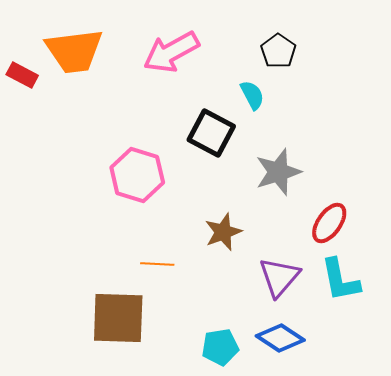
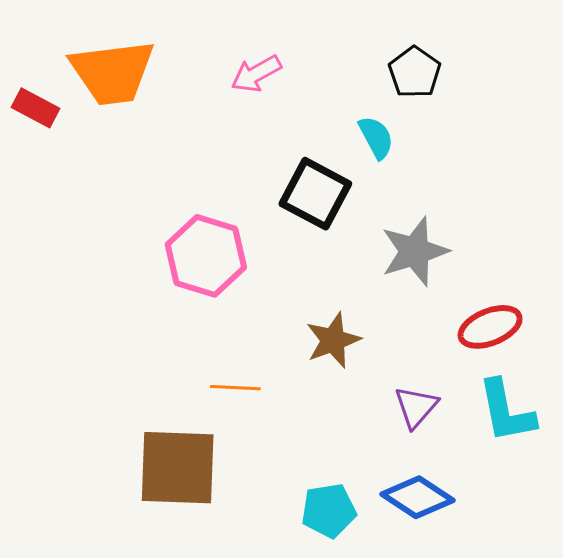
pink arrow: (171, 52) -> (256, 74), size x0.6
red ellipse: (329, 223) -> (490, 327), turned 33
purple triangle: (279, 277) -> (416, 407), size x0.7

